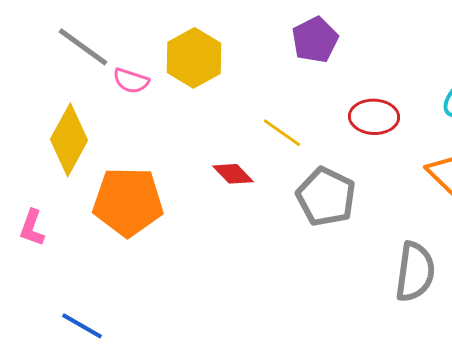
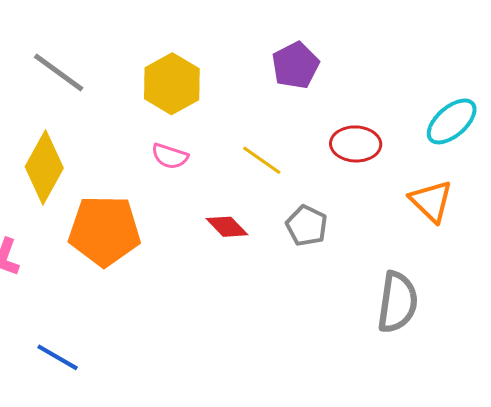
pink semicircle: (131, 81) -> (170, 156), moved
red diamond: (233, 174) -> (227, 227), moved
gray pentagon: (326, 197) -> (307, 226), size x0.7

